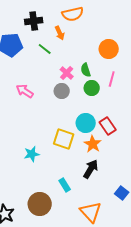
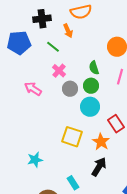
pink cross: (67, 73) -> (59, 71), moved
green circle: (92, 88) -> (91, 86), moved
cyan circle: (86, 123) -> (90, 107), moved
cyan star: (32, 154) -> (35, 160), moved

